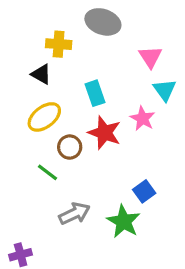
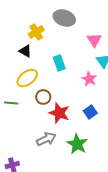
yellow cross: (59, 44) -> (36, 32), turned -35
red star: (105, 133) -> (59, 113), moved
green line: (48, 172) -> (11, 103), moved, turned -32
blue square: (144, 191) -> (90, 112), moved

